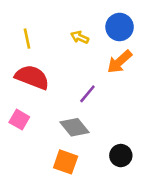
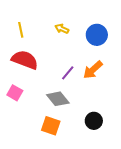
blue circle: (120, 27) -> (97, 35), moved
orange arrow: (120, 62) -> (93, 70), moved

